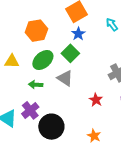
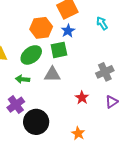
orange hexagon: (36, 31) -> (41, 28), moved
green square: (70, 53) -> (59, 50), turned 30
gray triangle: (65, 78) -> (52, 74), turned -36

